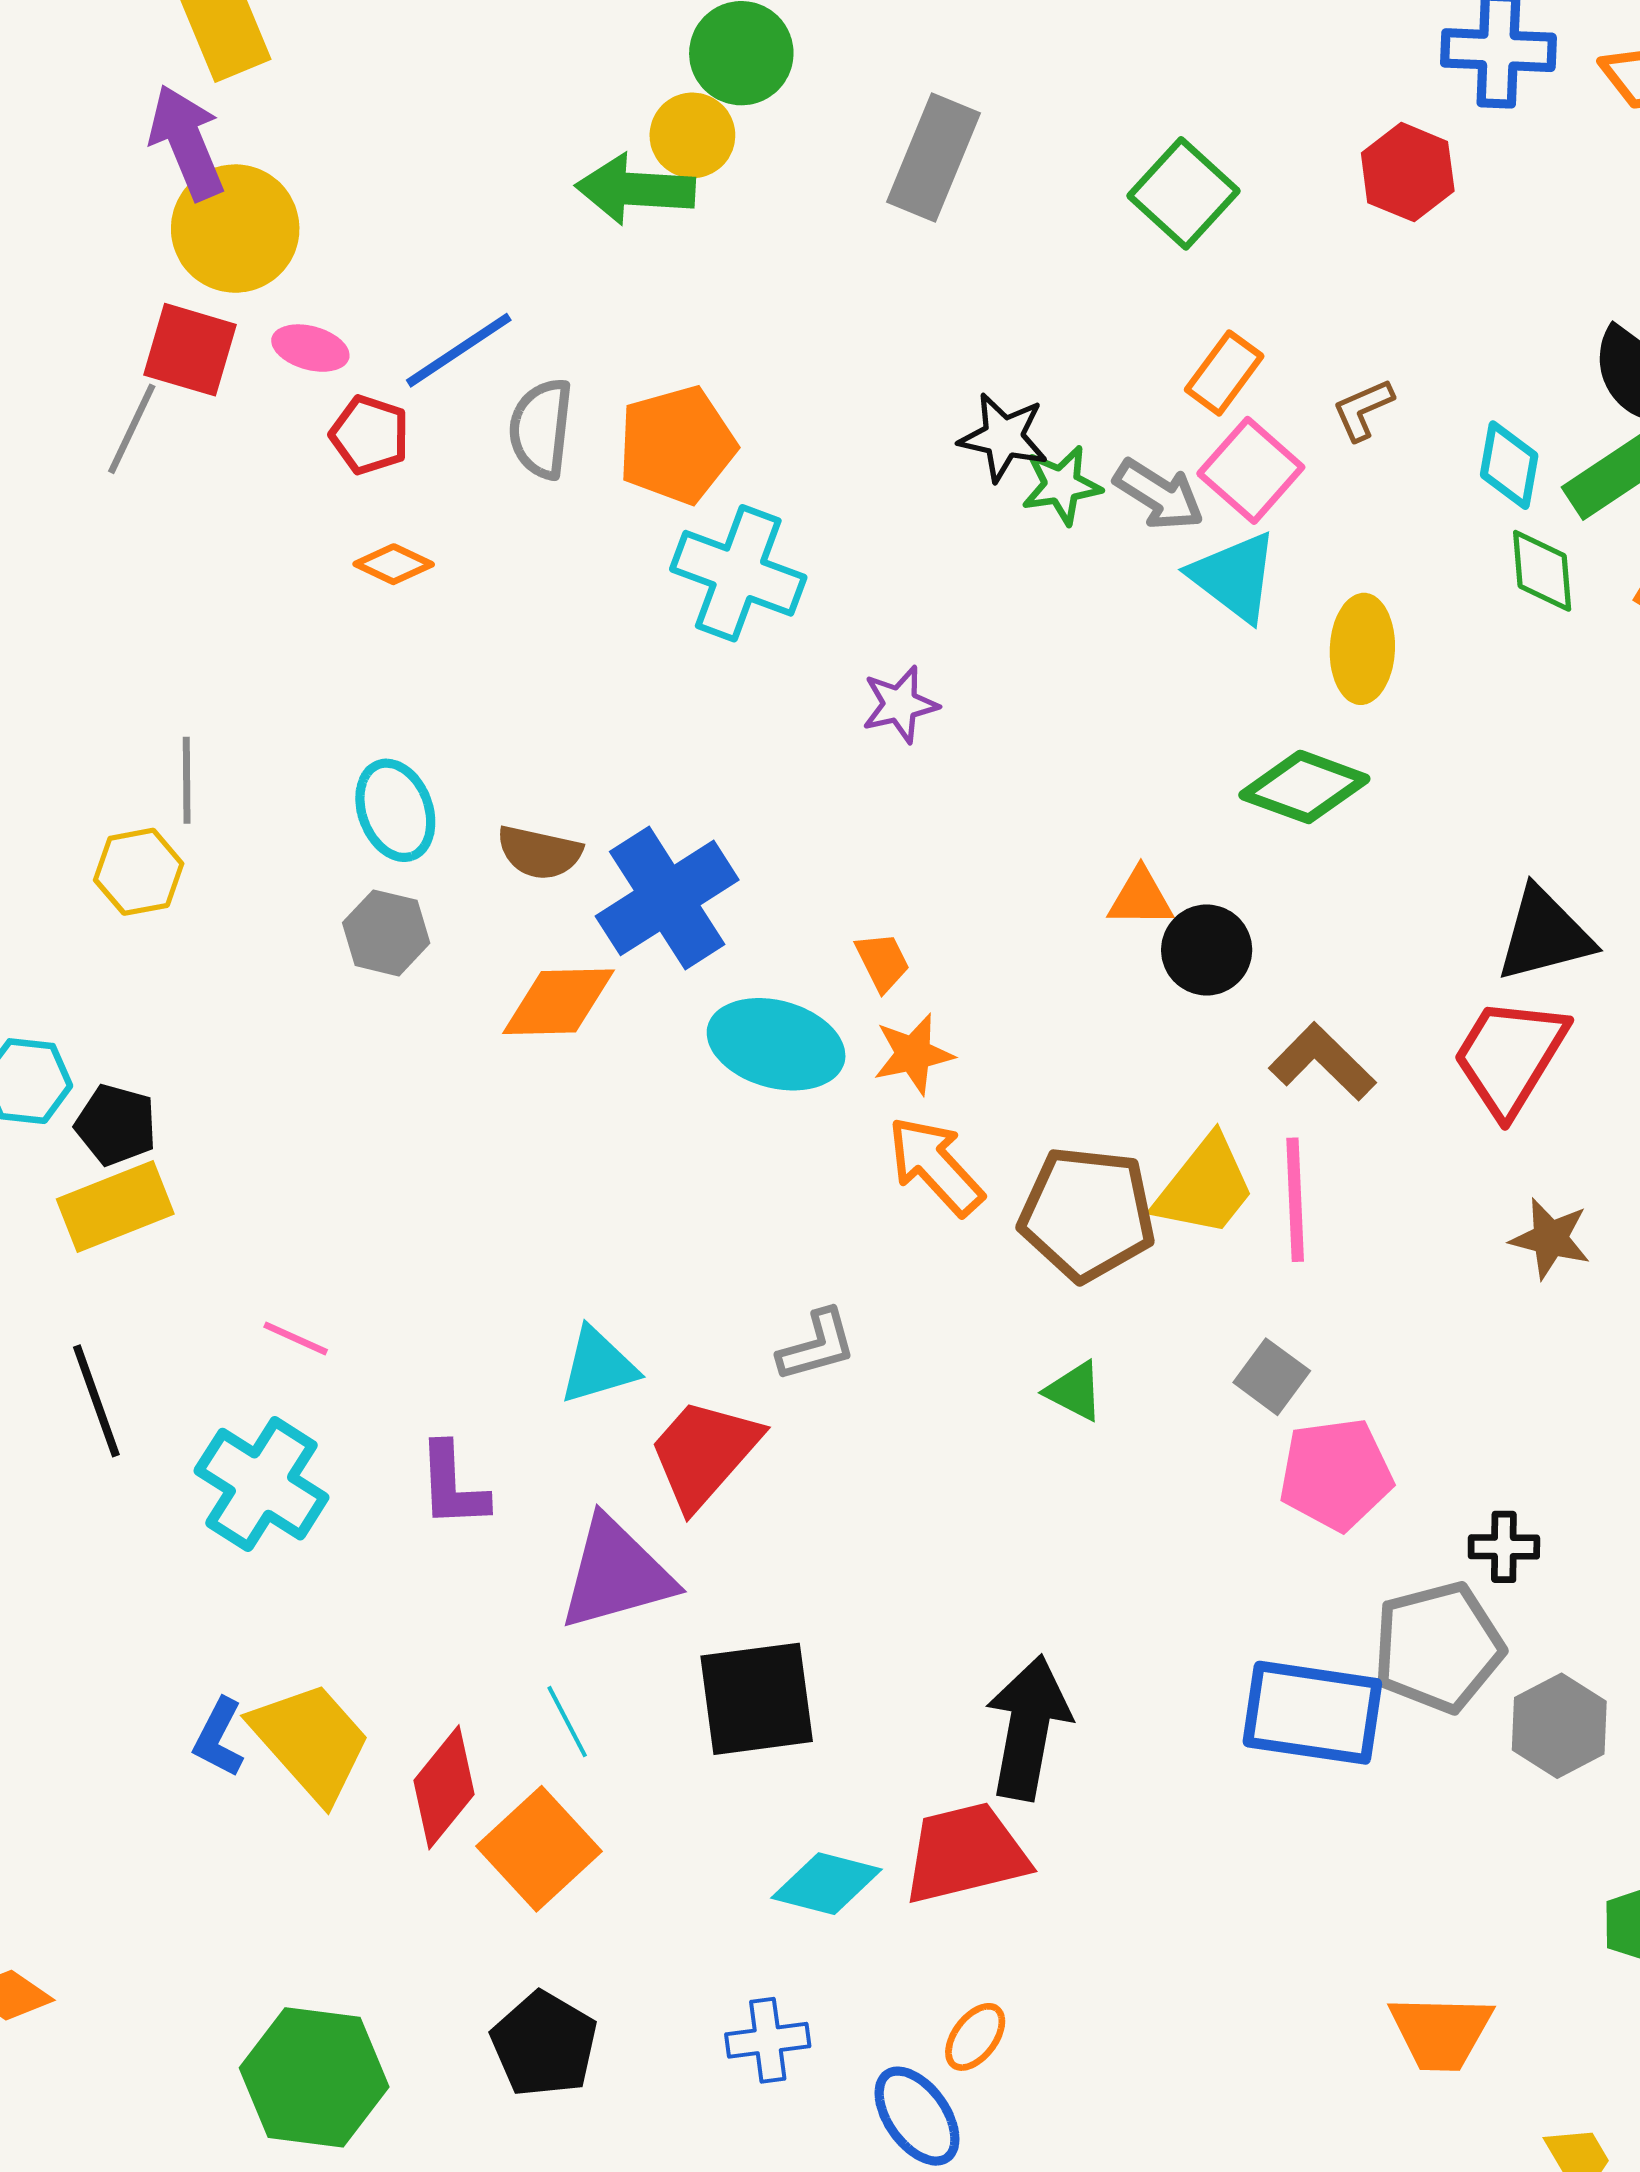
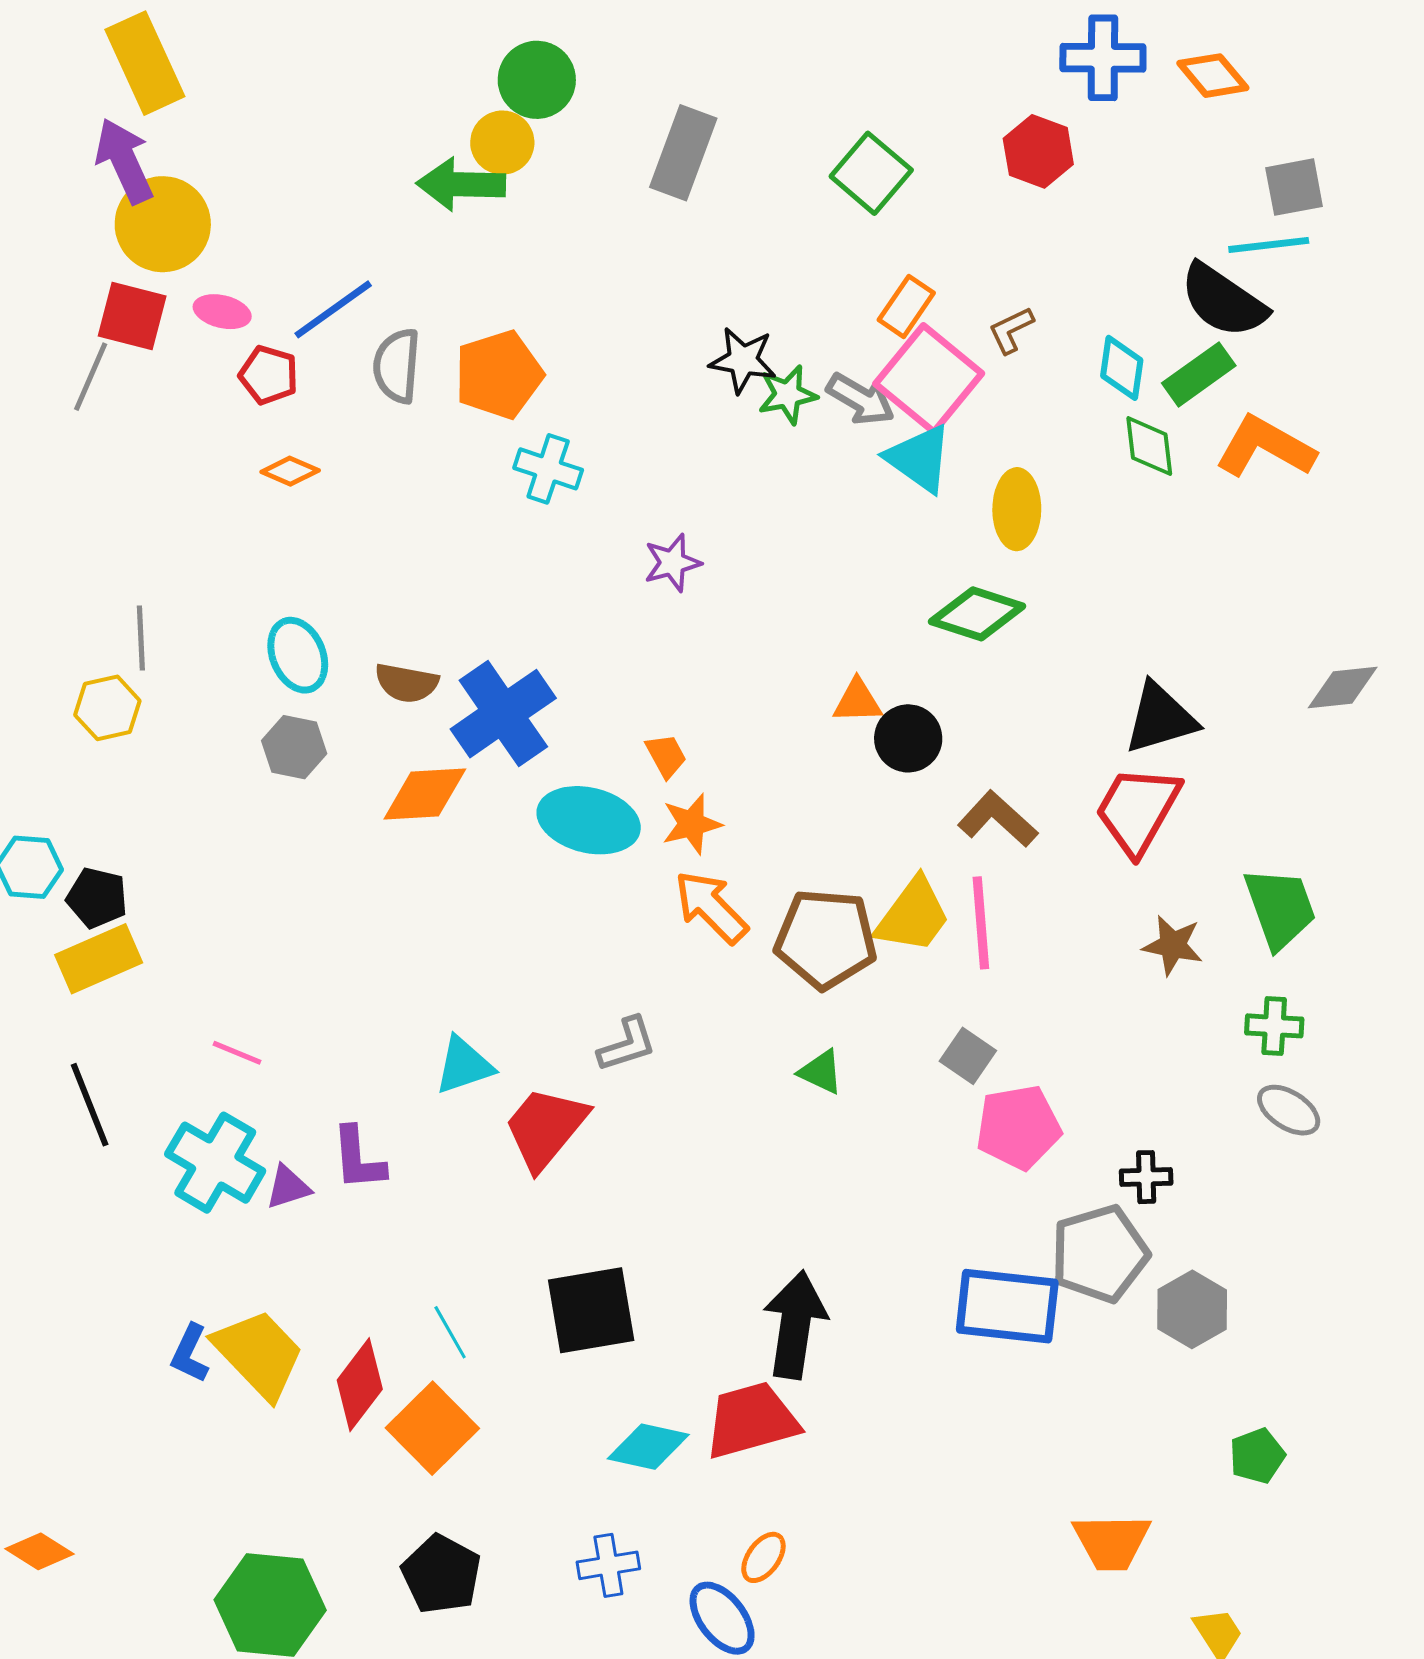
pink square: (1251, 470) -> (929, 379), size x1.4
cyan cross: (738, 573) -> (548, 469), size x0.7
purple triangle: (616, 1574) -> (288, 1187), moved, size x0.5

